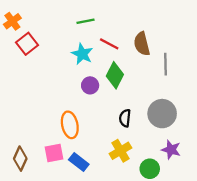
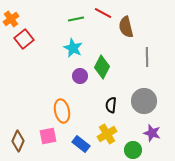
red line: (109, 44) -> (103, 13), moved
brown semicircle: (142, 44) -> (126, 27), moved
blue rectangle: (79, 162) -> (81, 144), moved

